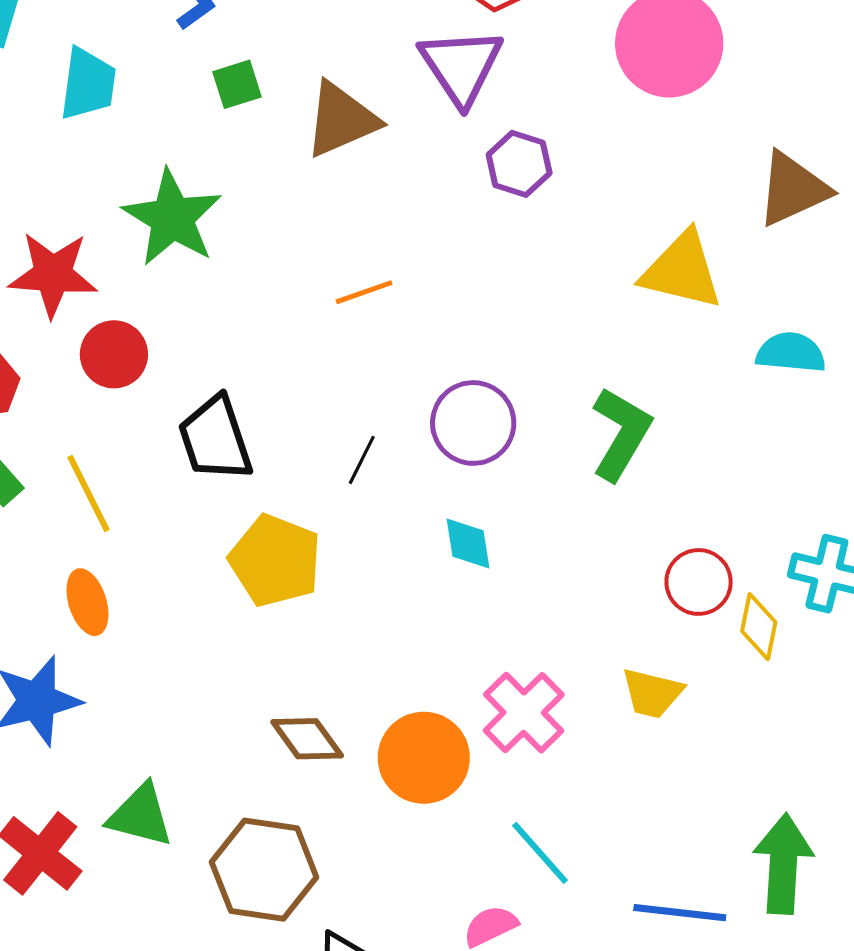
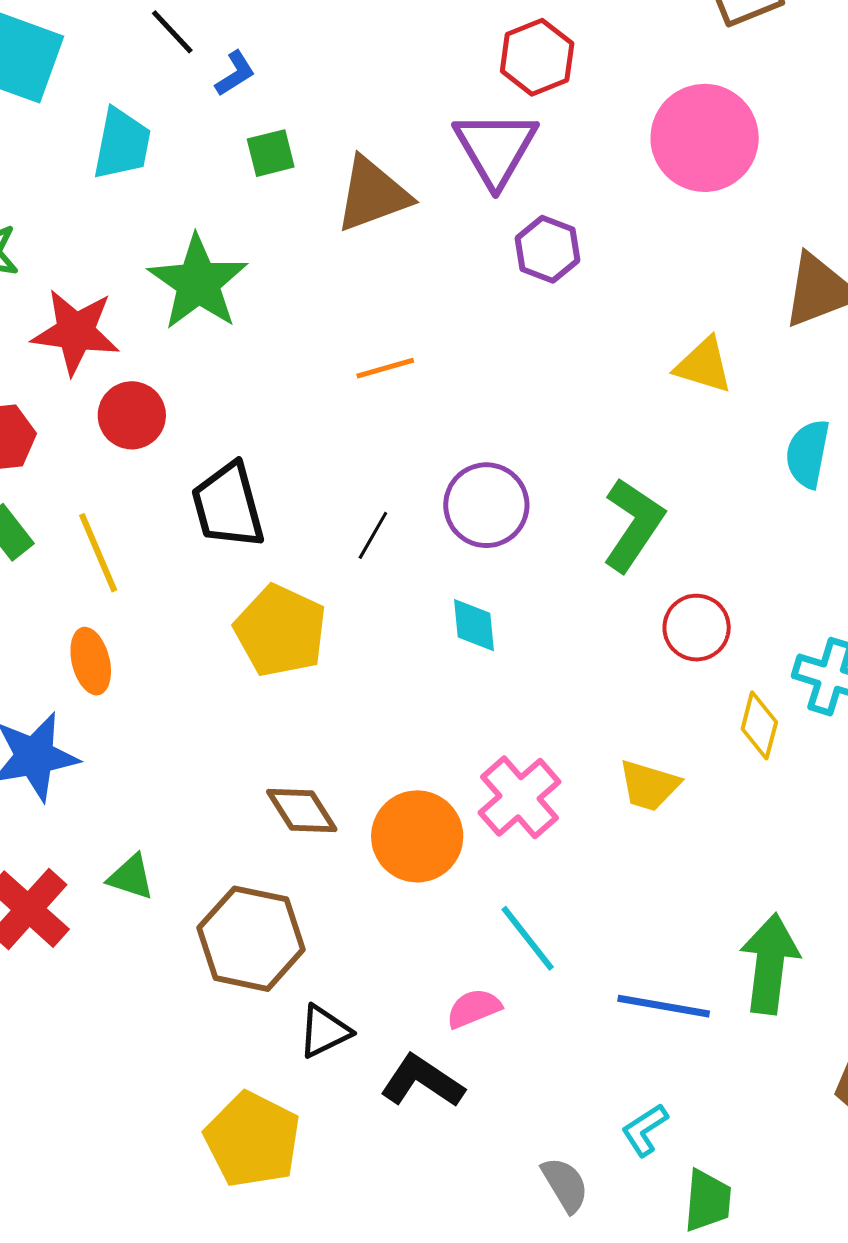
yellow triangle: (682, 270) -> (704, 365), size x0.7
cyan semicircle: (791, 353) -> (808, 454), turned -88
red circle: (699, 582) -> (697, 628), moved
green triangle: (140, 815) -> (131, 877), size x0.7

